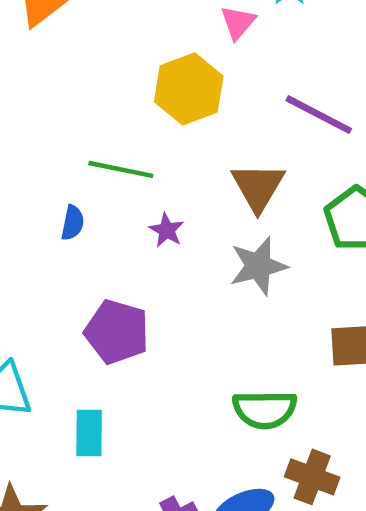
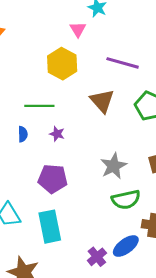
purple star: (167, 230) -> (57, 134), moved
gray star: (258, 266) -> (114, 166), moved
cyan rectangle: (89, 433) -> (50, 227), size x1.5

